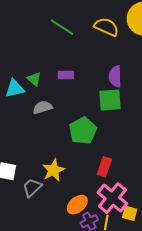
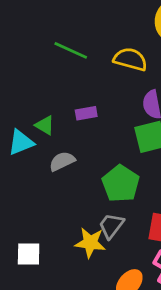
yellow semicircle: (106, 27) -> (130, 59), moved
yellow star: (54, 170) -> (90, 243), turned -30
gray trapezoid: (32, 188) -> (111, 226), moved

